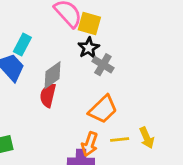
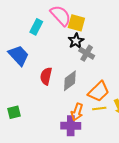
cyan rectangle: (22, 44) -> (36, 27), moved
gray diamond: (53, 75) -> (70, 81), moved
orange trapezoid: (103, 109) -> (99, 92), moved

